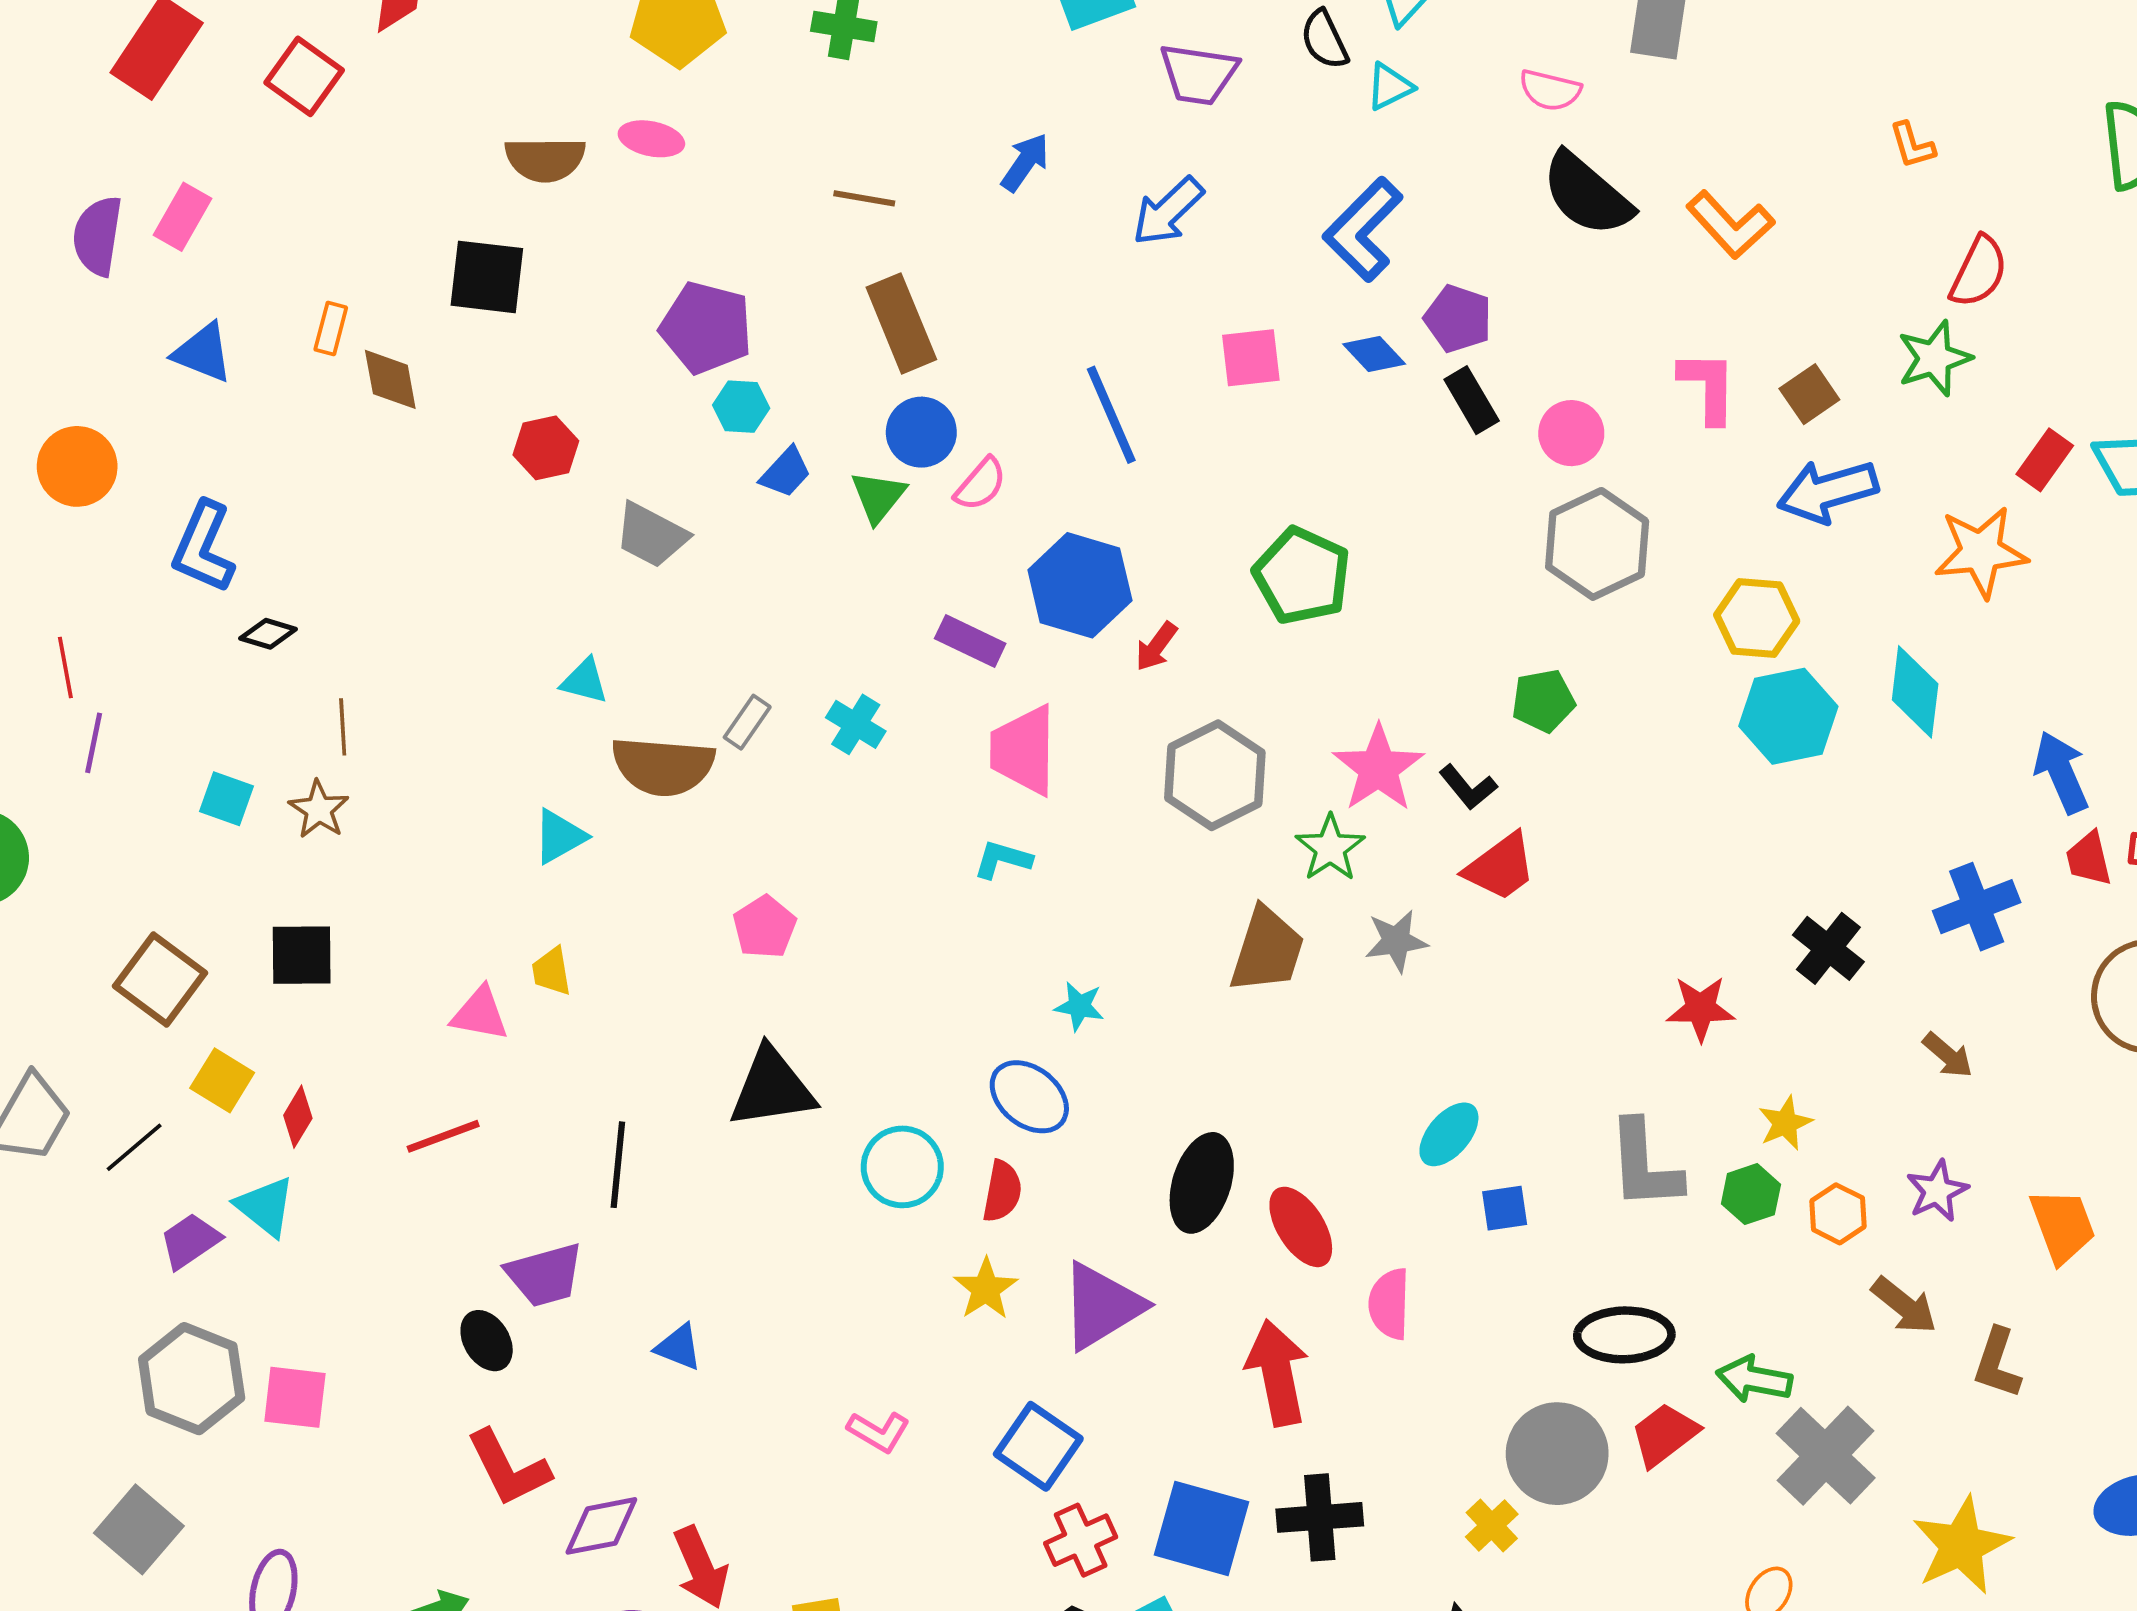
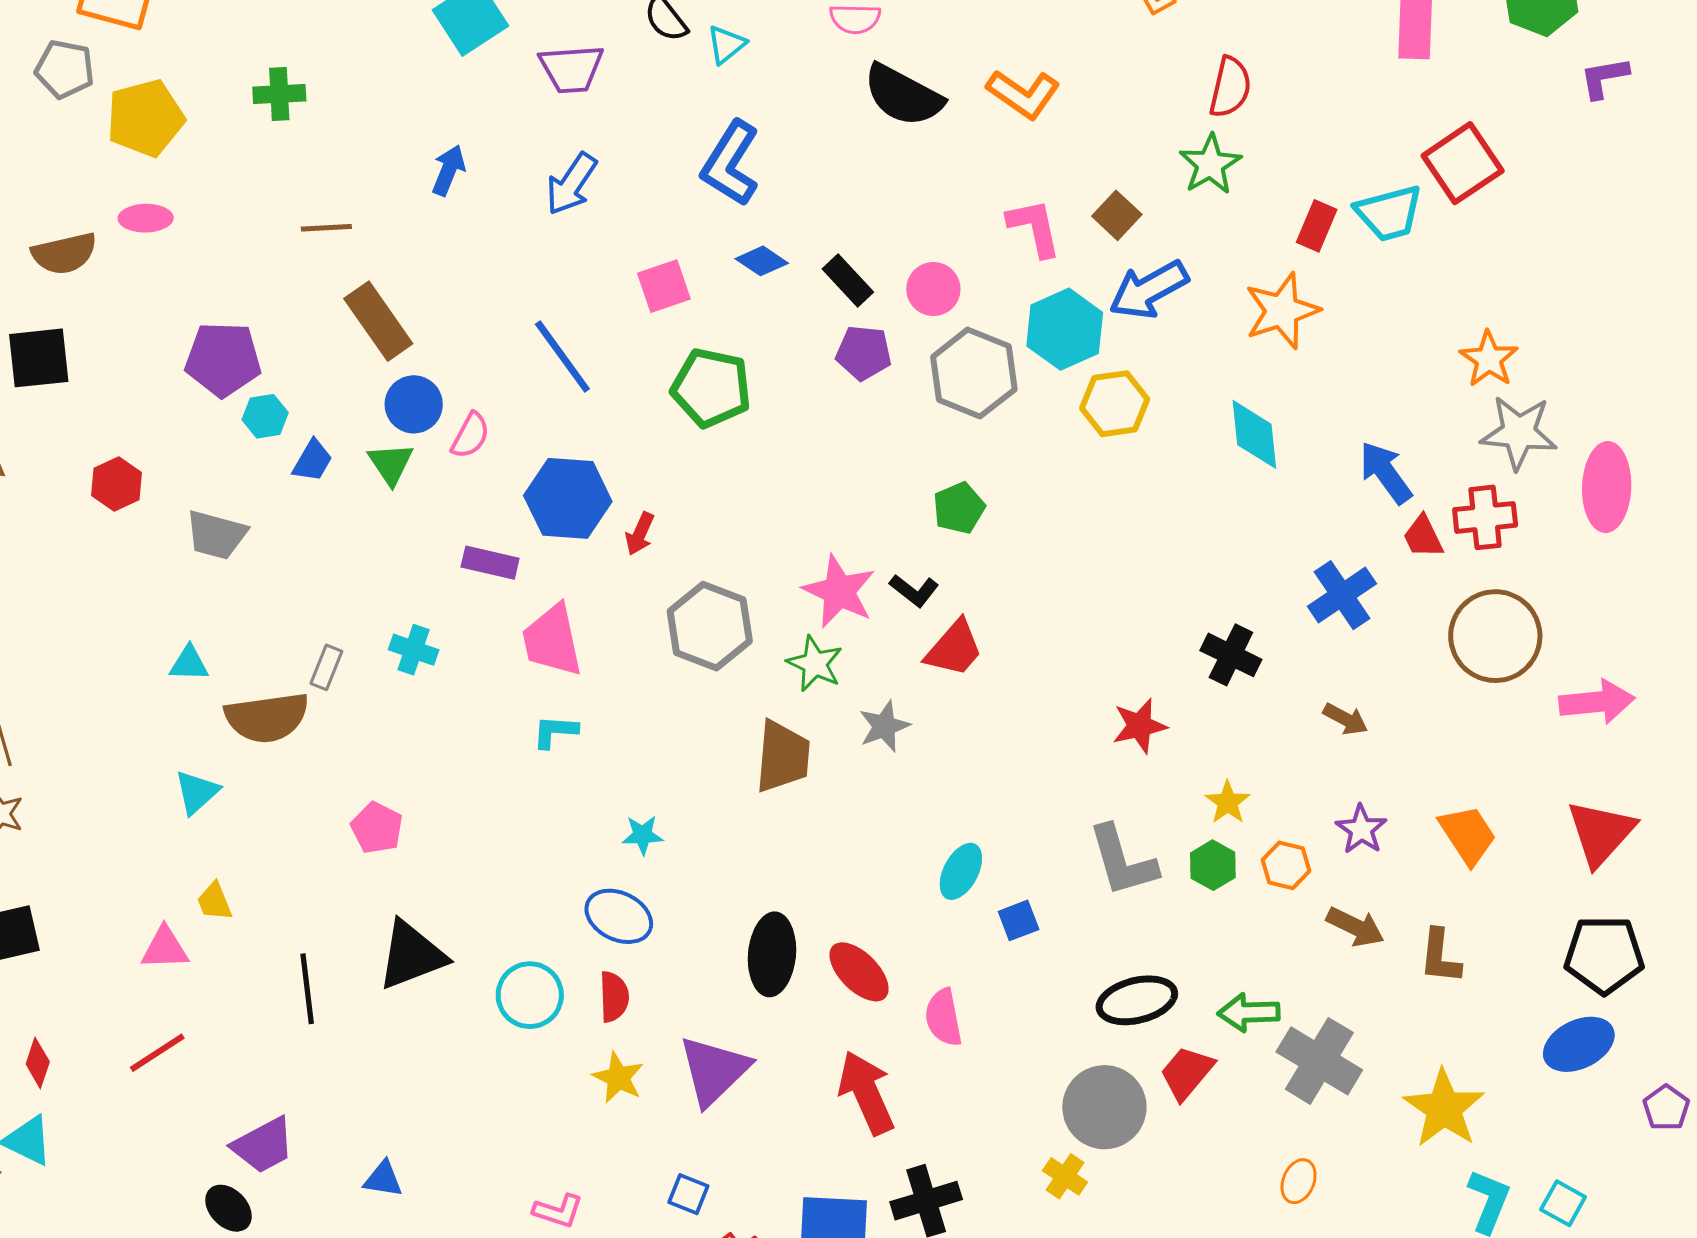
purple pentagon: (1458, 319) -> (864, 353), moved
green pentagon: (1302, 576) -> (711, 388), moved
cyan hexagon: (1788, 716) -> (1065, 329), moved
black line: (618, 1165) -> (307, 989), moved
blue square: (1038, 1446) -> (688, 1194), size x0.6

